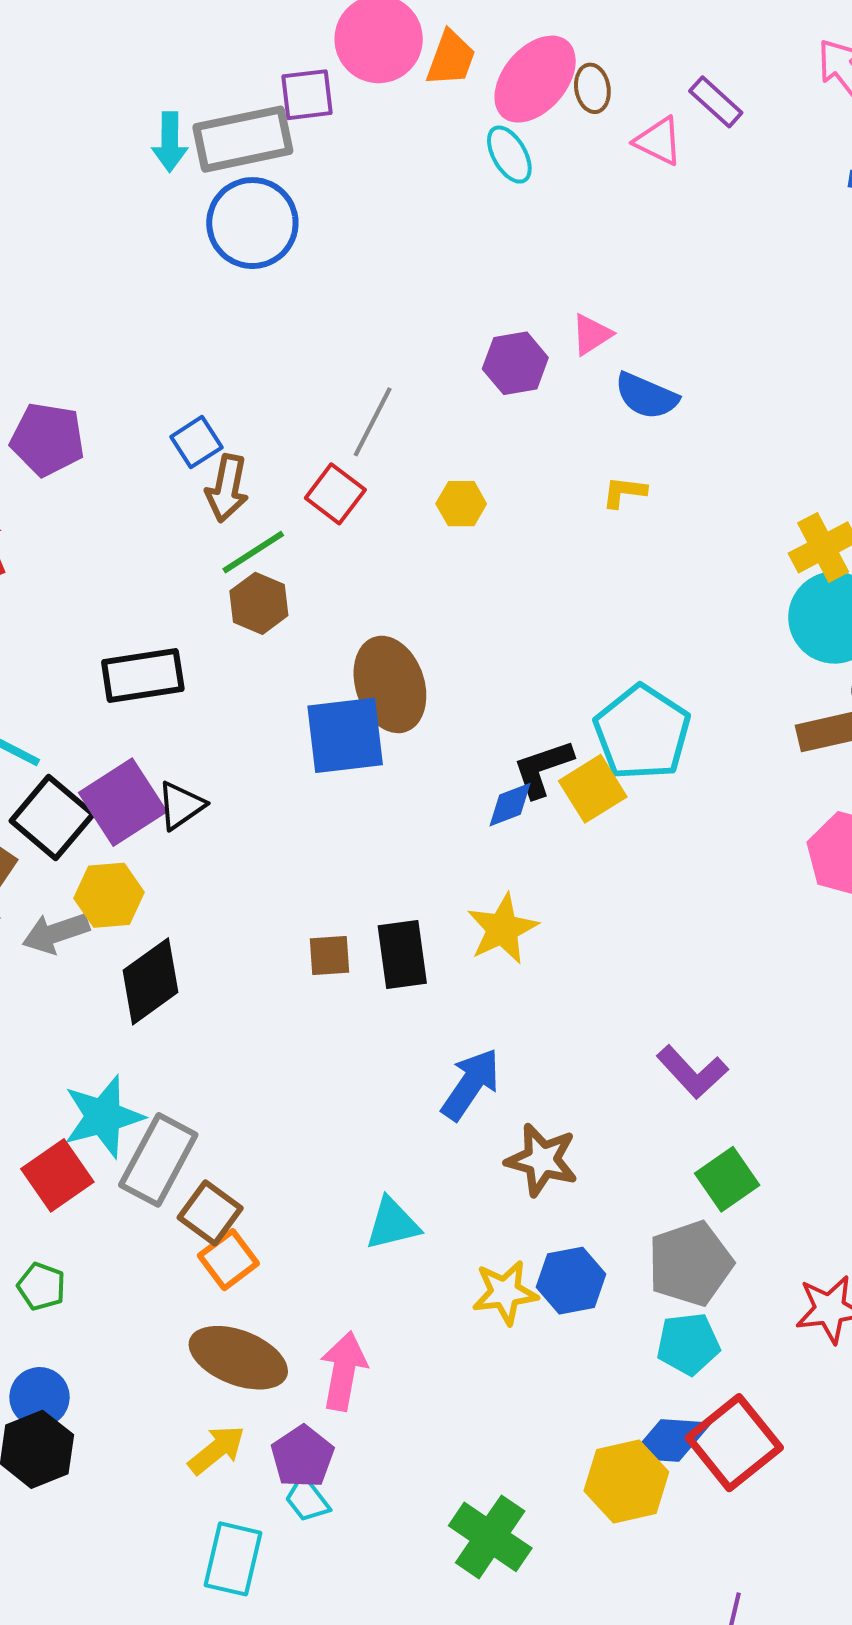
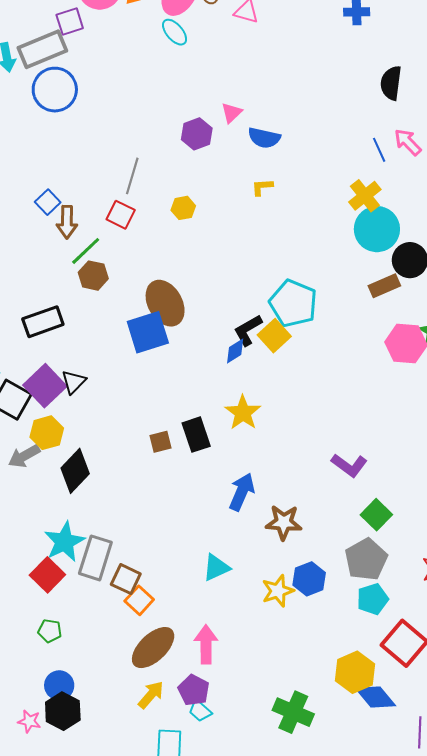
brown ellipse: (238, 1358) -> (153, 648), turned -54
blue diamond: (670, 1440) -> (376, 697), moved, turned 57

